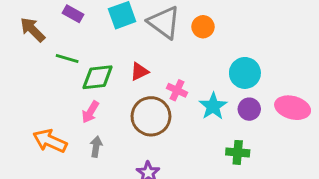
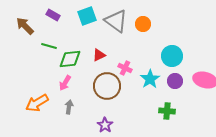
orange arrow: (50, 141) -> (37, 103), turned -55

